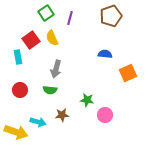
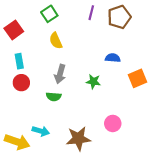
purple line: (70, 18) -> (91, 13), moved
red square: (31, 40) -> (14, 30), moved
red circle: (20, 90) -> (21, 83), moved
green star: (87, 100) -> (93, 82), moved
brown star: (62, 115) -> (78, 139), moved, size x1.6

